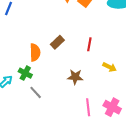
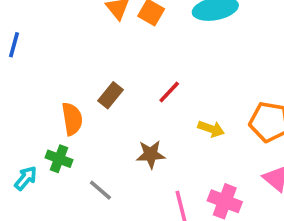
red line: (89, 44) -> (169, 92), turned 40
gray line: (36, 92) -> (100, 190), moved

